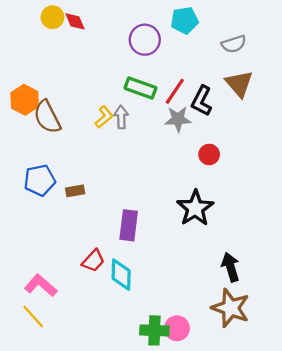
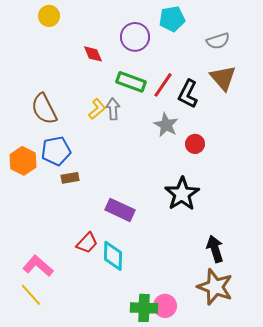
red diamond: (75, 21) -> (93, 54), moved
orange hexagon: (25, 100) -> (23, 161), moved
gray star: (178, 119) -> (166, 125), moved, turned 30
blue pentagon: (40, 180) -> (56, 151), moved
purple rectangle: (129, 225) -> (120, 210), turned -72

